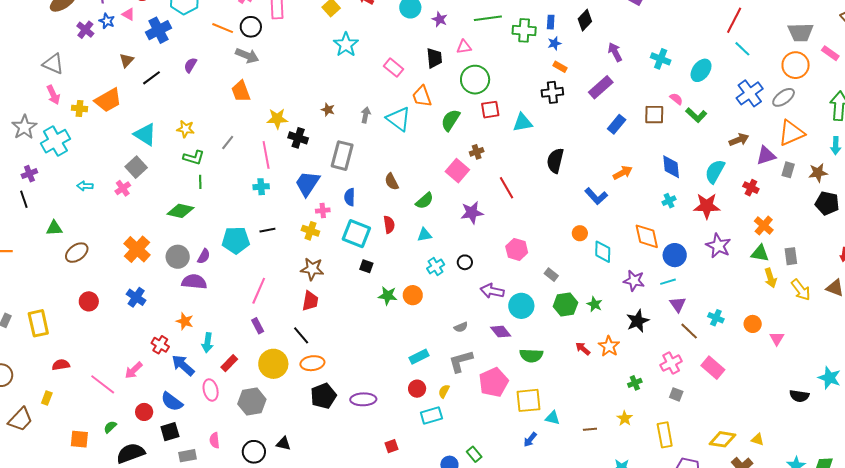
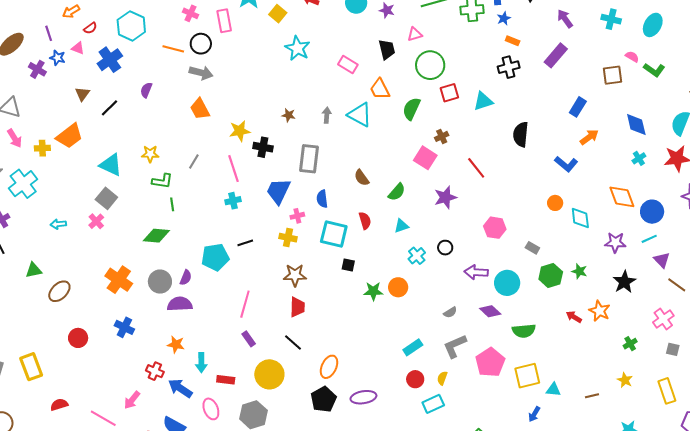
blue rectangle: (617, 124) -> (578, 107), moved
red rectangle: (229, 363) -> (226, 380), turned 60
orange ellipse: (312, 363) -> (329, 367), moved, turned -50

